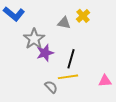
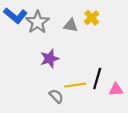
gray star: (34, 39) -> (37, 22), moved
black line: (71, 59) -> (97, 78), moved

